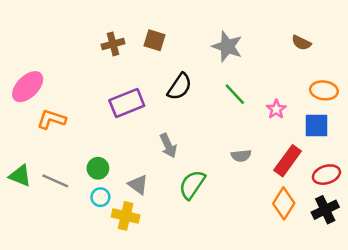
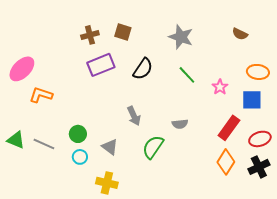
purple rectangle: (127, 103) -> (101, 65), moved
gray semicircle: (241, 156) -> (180, 124), moved
yellow cross: (126, 216) -> (107, 183), moved

